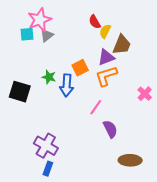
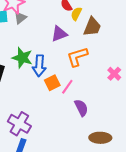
purple triangle: (106, 57) -> (59, 34), moved
orange square: (80, 68) -> (52, 83), moved
green star: (49, 77) -> (22, 58), size x1.5

